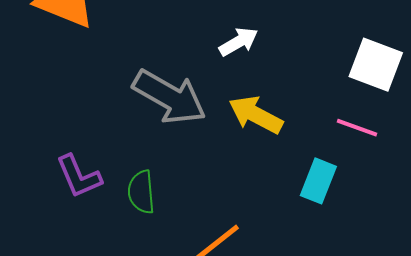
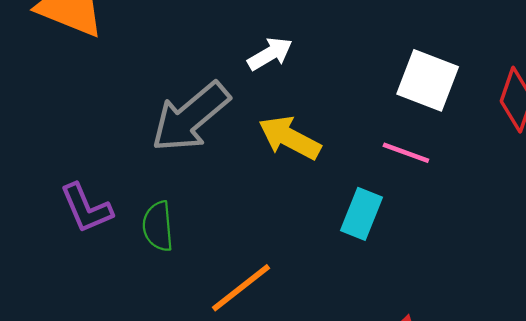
gray arrow: (169, 97) -> (190, 117), turned 110

